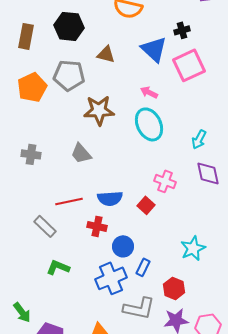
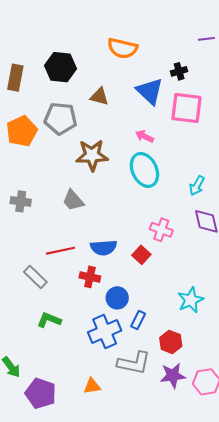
pink square: (189, 65) -> (186, 108), turned 32

